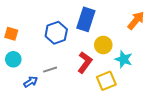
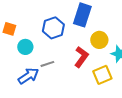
cyan circle: (13, 59) -> (25, 47), moved
blue arrow: (31, 82) -> (28, 76), size x1.5

